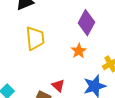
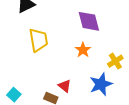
purple diamond: (86, 23) -> (89, 21), turned -40

